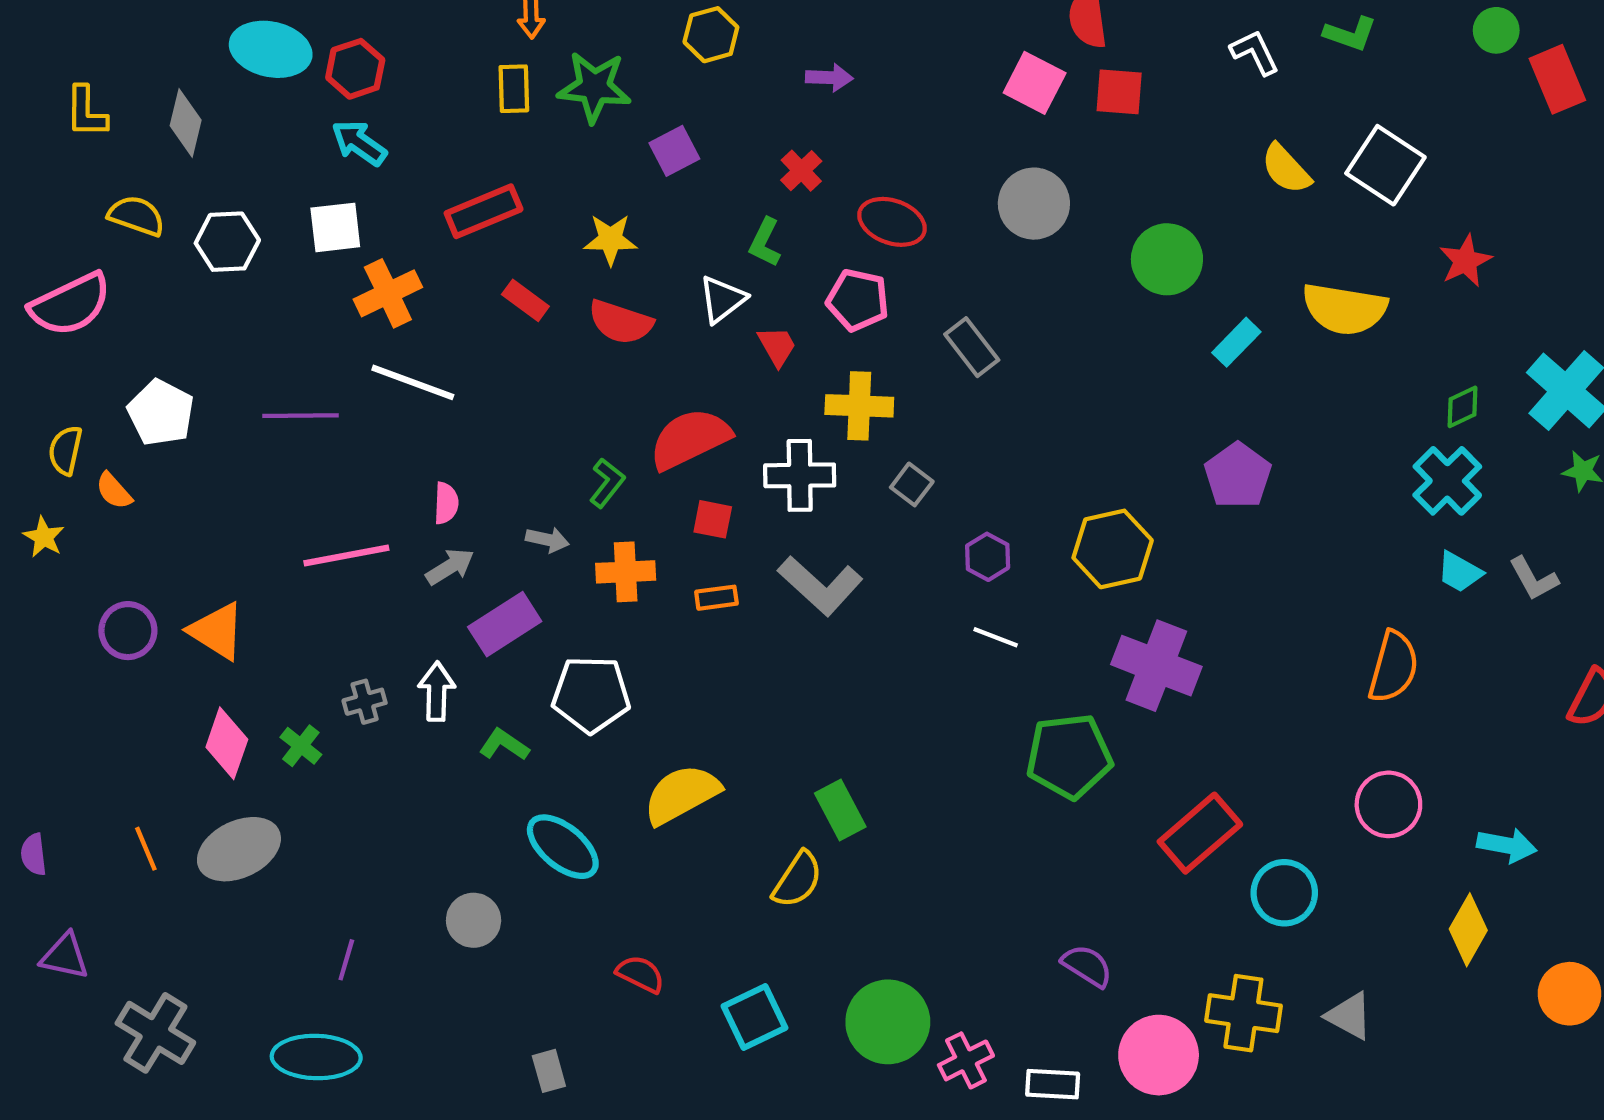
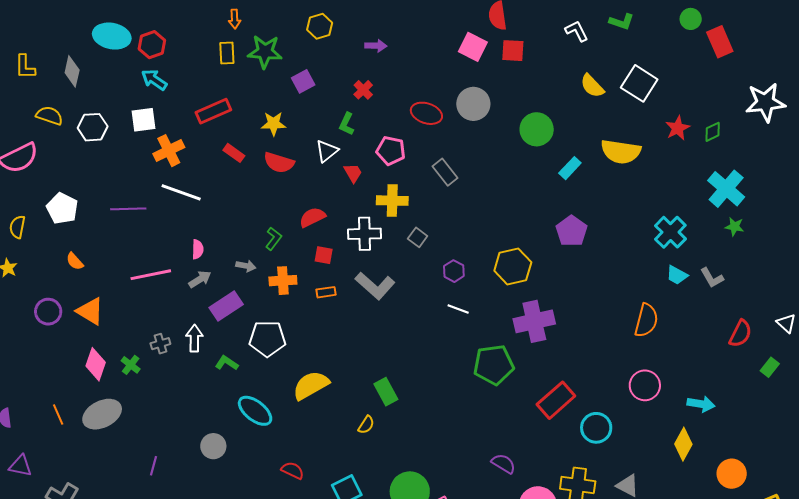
red ellipse: (892, 222) -> (426, 113), moved
green diamond: (1463, 407) -> (713, 132), moved
red semicircle: (690, 439) -> (312, 217), size x0.7
orange semicircle: (114, 491) -> (75, 261), moved
purple cross: (1156, 666) -> (534, 321), turned -33
yellow semicircle: (798, 880) -> (366, 425), size x0.7

